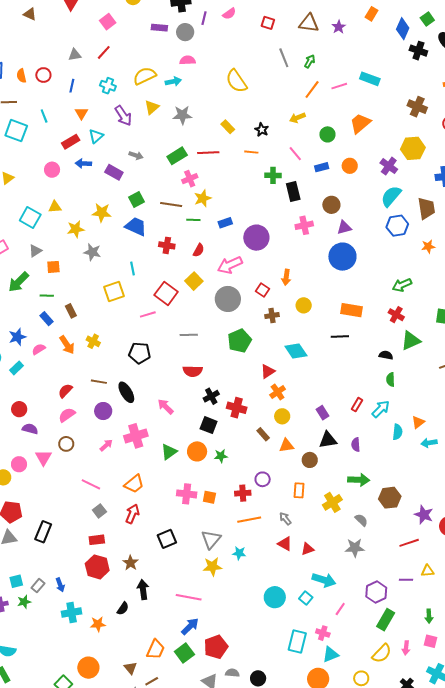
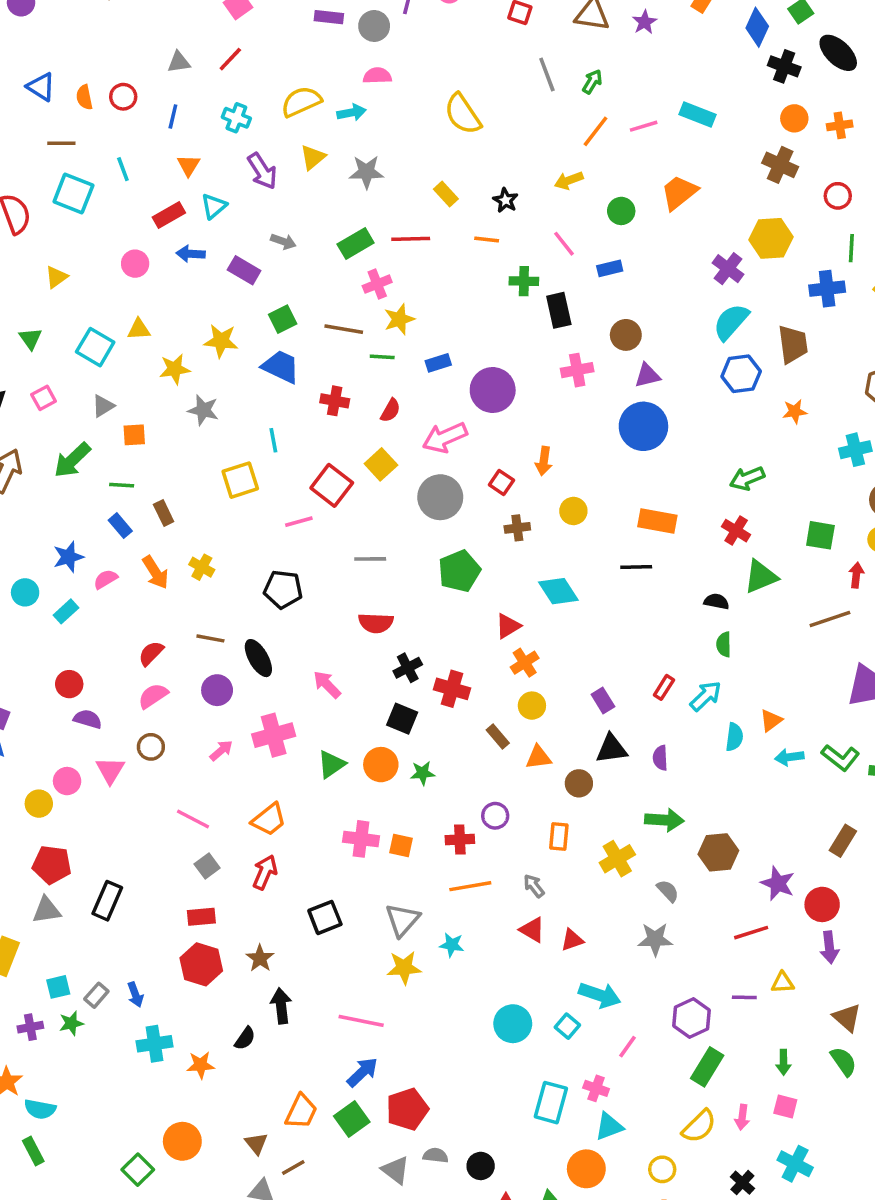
orange circle: (350, 166) -> (794, 118), moved

